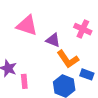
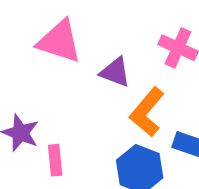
orange L-shape: (68, 59) -> (147, 112), turned 75

